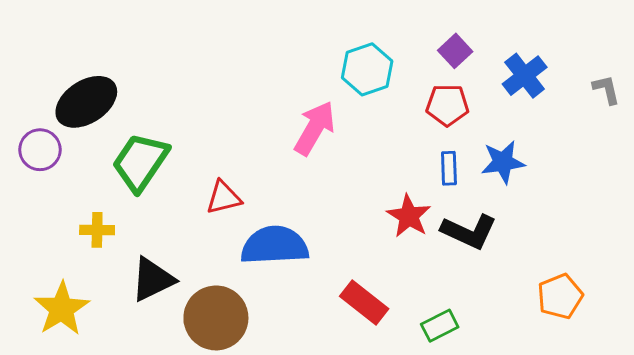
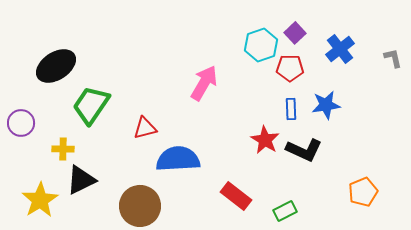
cyan hexagon: (367, 69) -> (261, 45), moved
purple circle: (40, 150) -> (21, 123), moved
black triangle: (153, 279) -> (81, 180), moved

